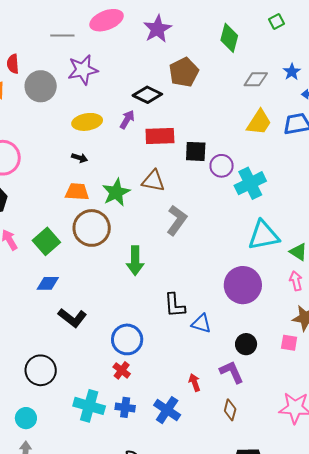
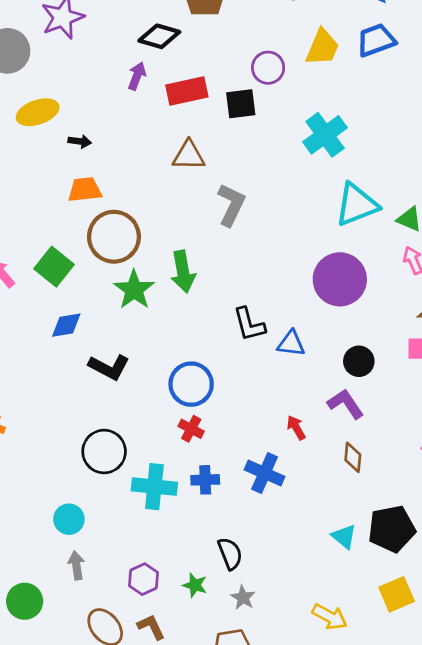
yellow ellipse: (87, 122) -> (38, 112), moved
purple circle: (222, 166) -> (268, 68), moved
green star: (116, 192) -> (134, 290), moved
black circle: (41, 370) -> (104, 452), moved

